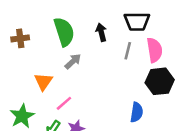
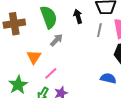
brown cross: (20, 38) -> (14, 24), size x1.5
blue semicircle: (137, 112) -> (108, 78), turned -84

